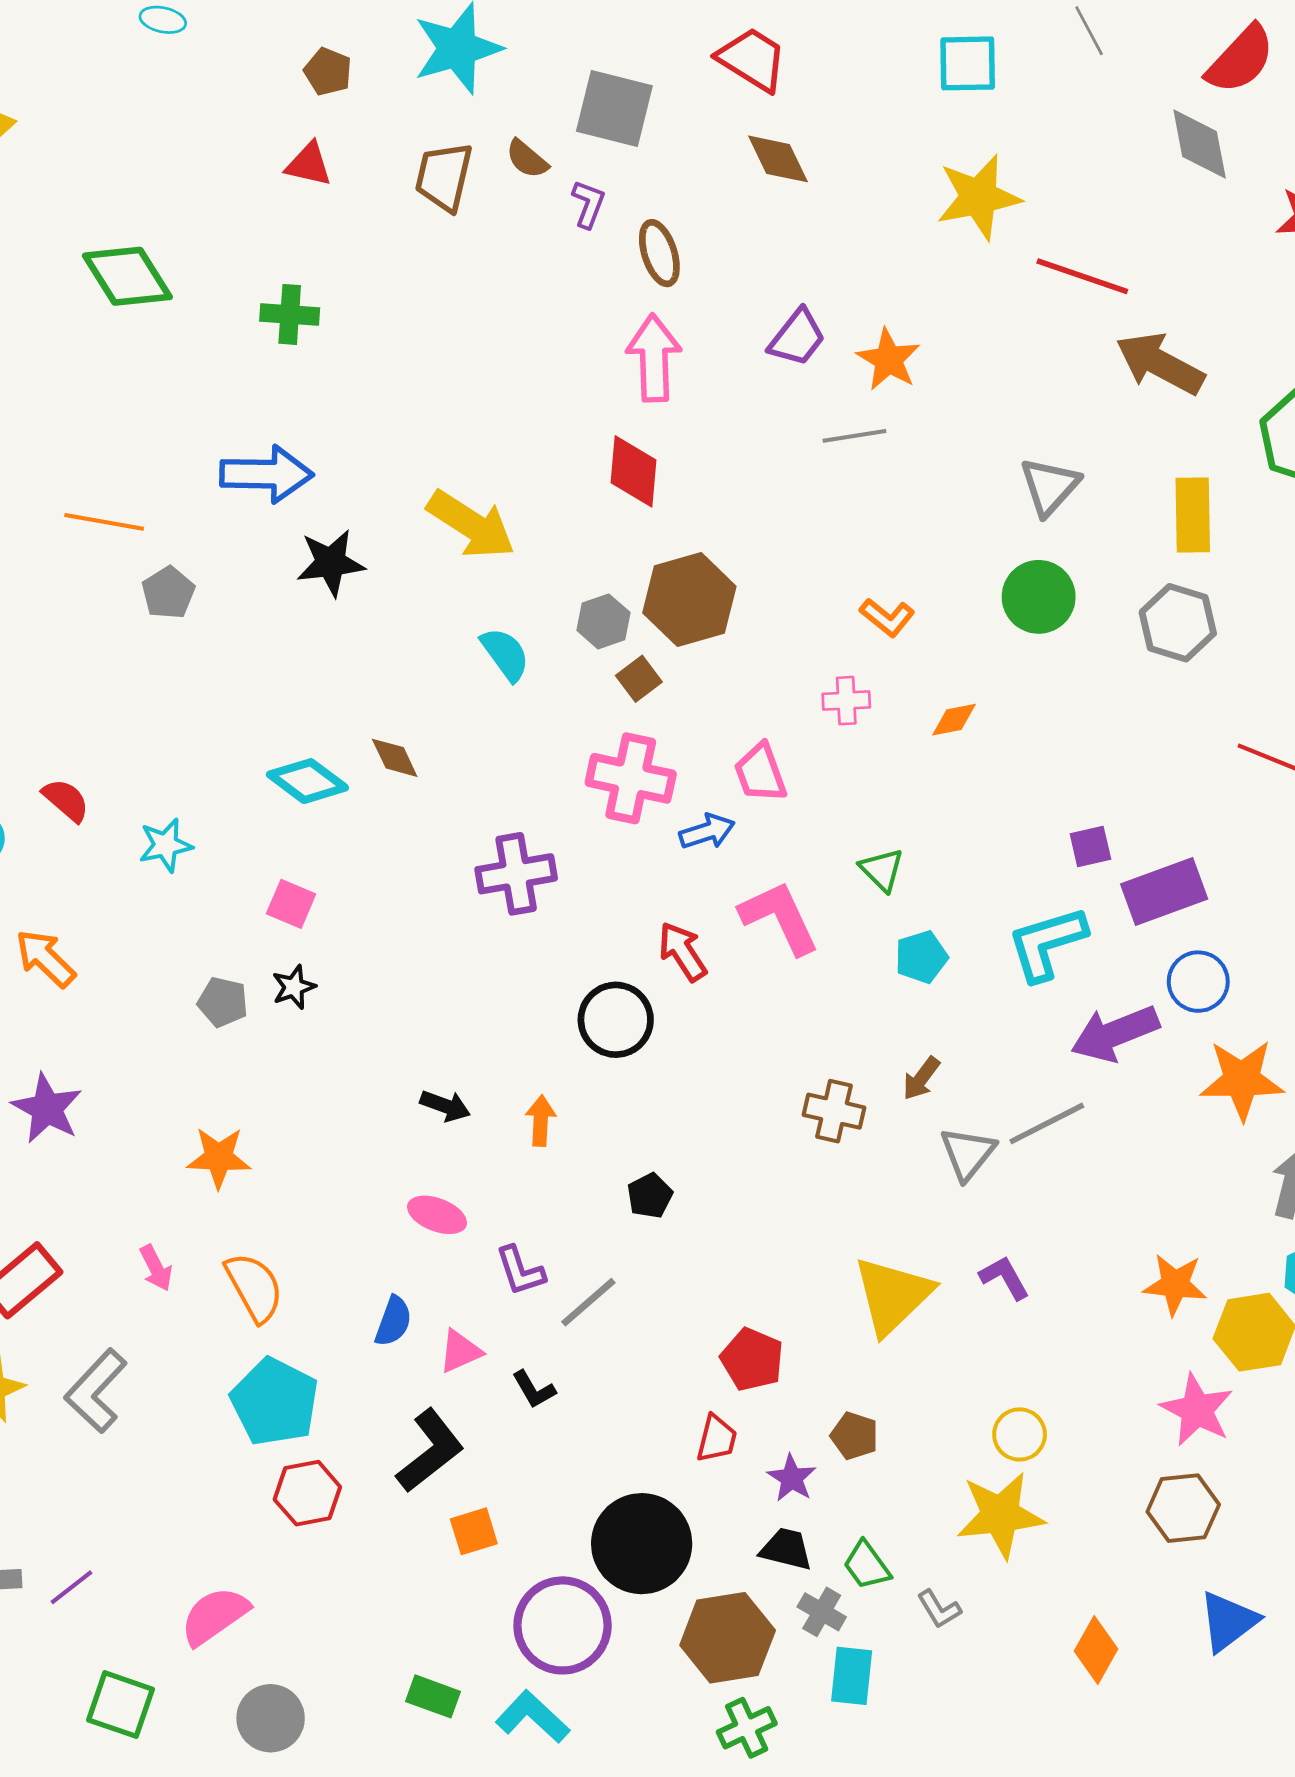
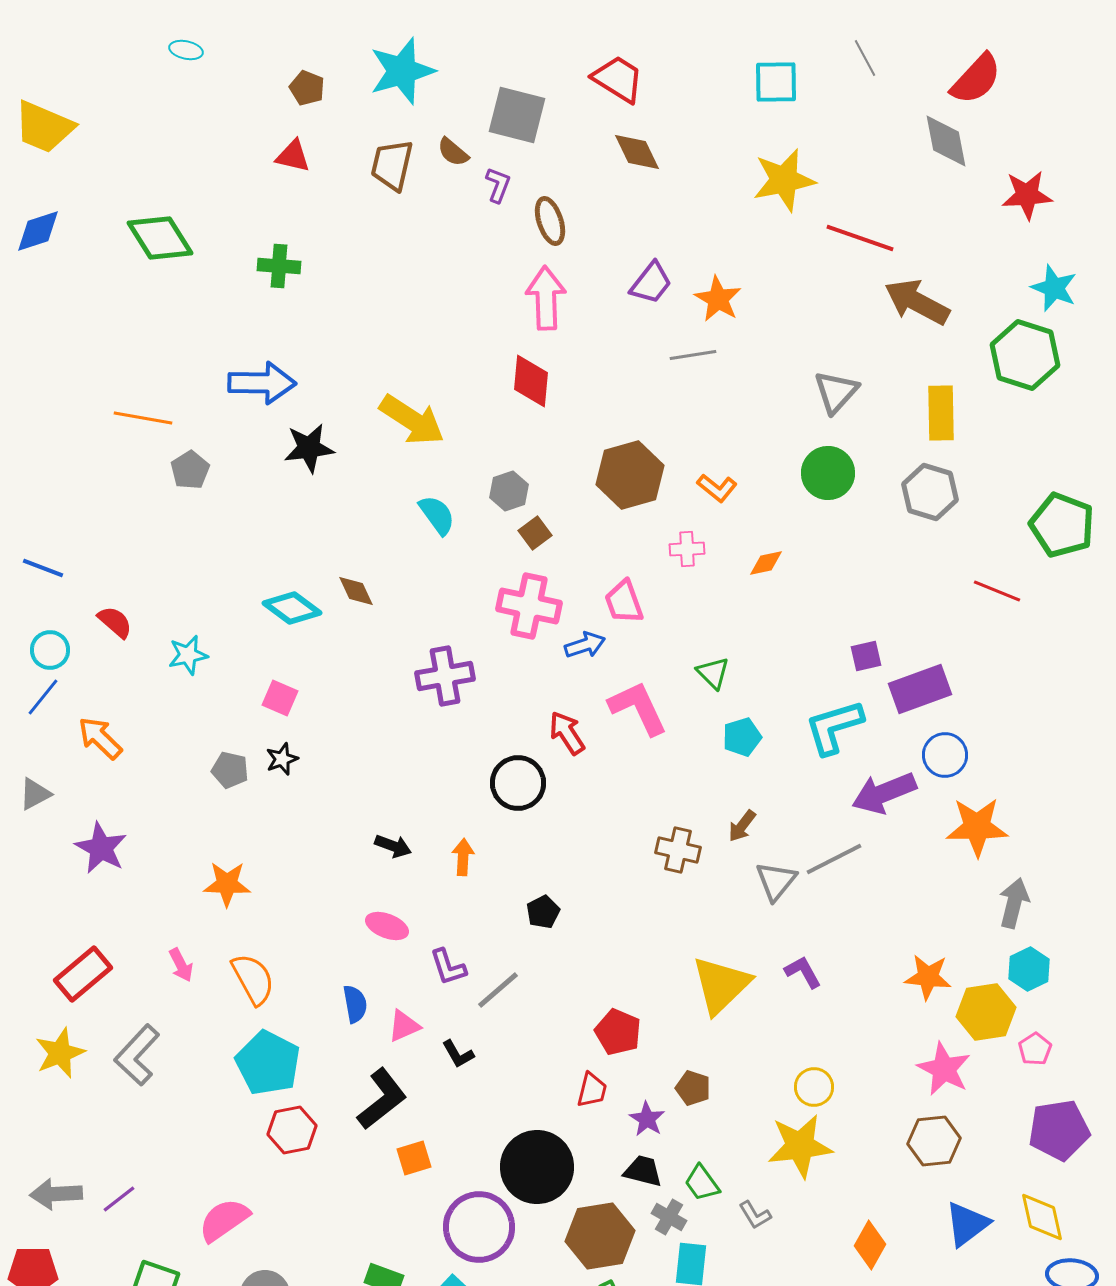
brown hexagon: (689, 600) -> (630, 475), moved
blue semicircle: (393, 1321) -> (355, 1004), turned -30

